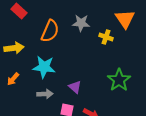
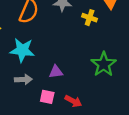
purple triangle: (75, 87) -> (56, 72), turned -48

